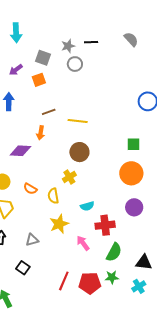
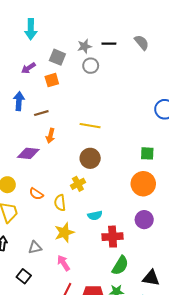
gray semicircle: (131, 39) -> (142, 43), moved
brown line: (49, 112) -> (41, 113), moved
pink arrow: (83, 243) -> (64, 263), moved

